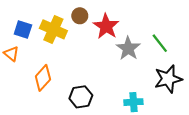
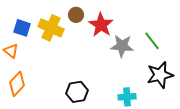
gray star: (128, 48) -> (122, 46), turned -30
orange diamond: (43, 78) -> (17, 84), moved

